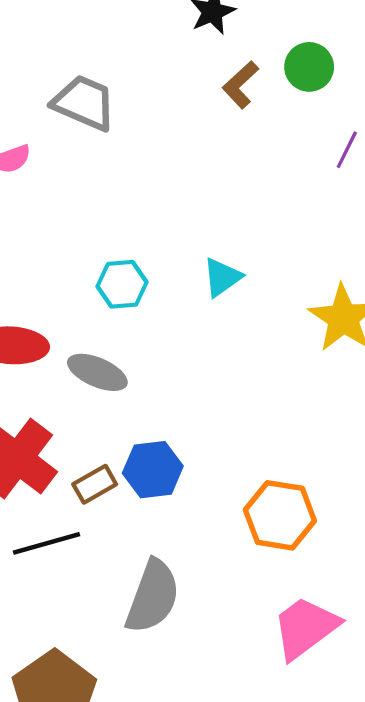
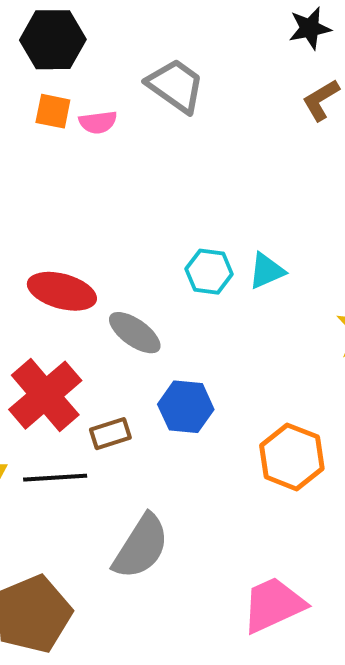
cyan hexagon: (122, 284) -> (209, 272), moved
blue hexagon: (153, 470) -> (186, 407), moved
orange hexagon: (280, 515) -> (292, 457), moved

